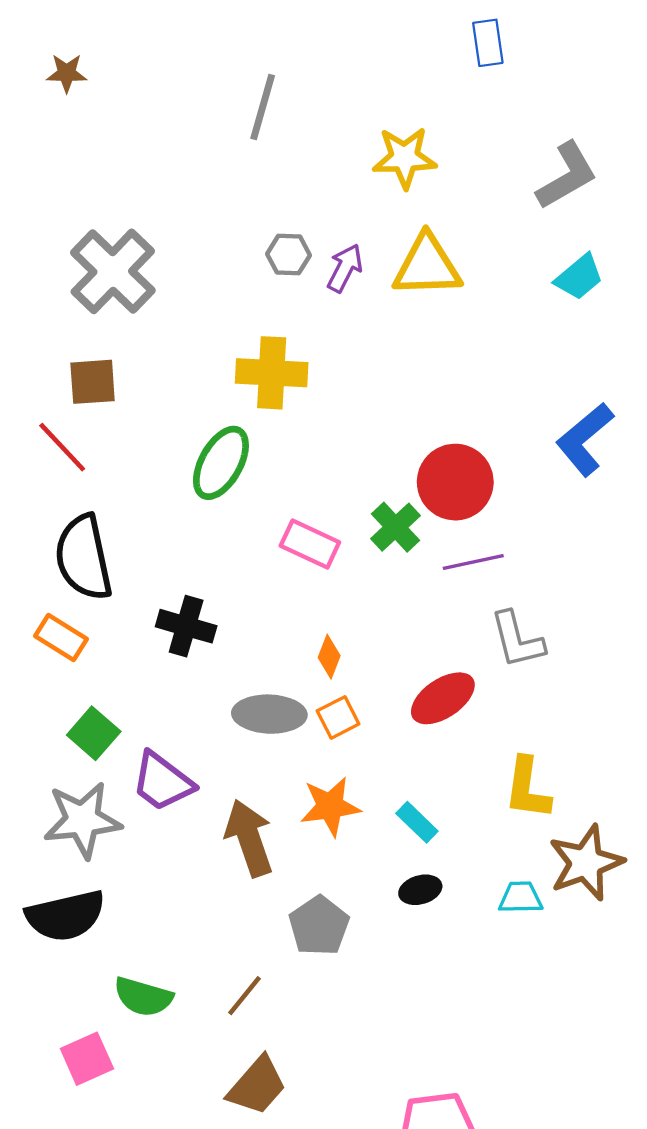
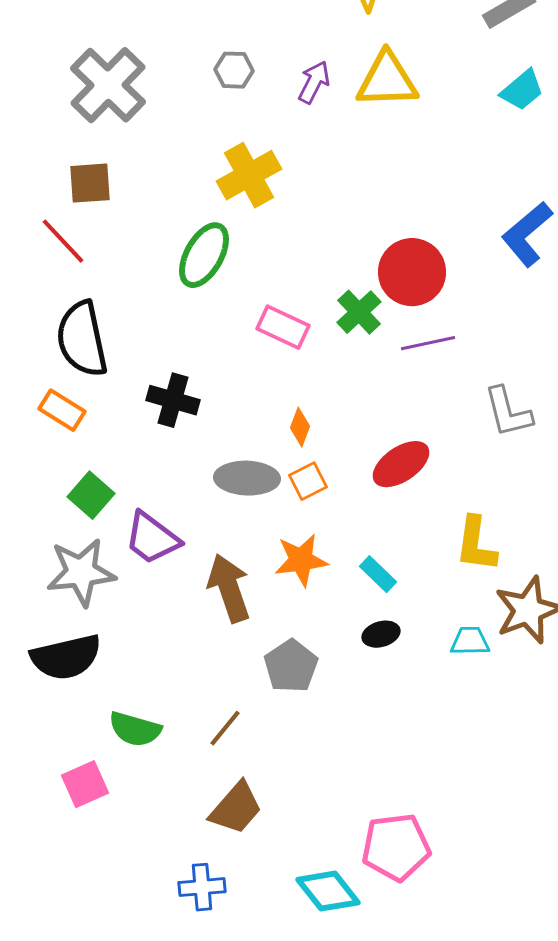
gray hexagon: (289, 255) -> (234, 70), moved
yellow cross: (272, 373) -> (249, 175), turned -32
gray L-shape: (517, 640) -> (508, 412), moved

